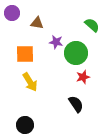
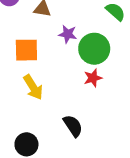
red star: (83, 77) -> (93, 78), moved
black semicircle: (76, 104) -> (73, 126), moved

